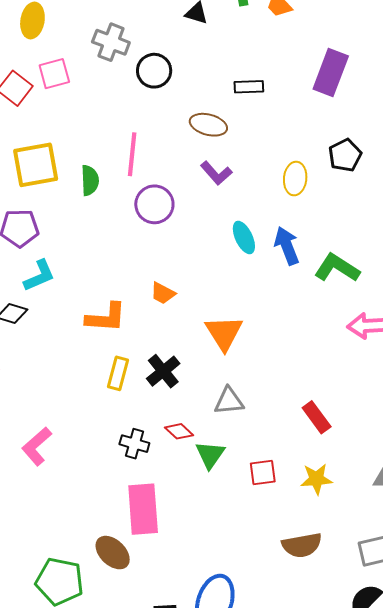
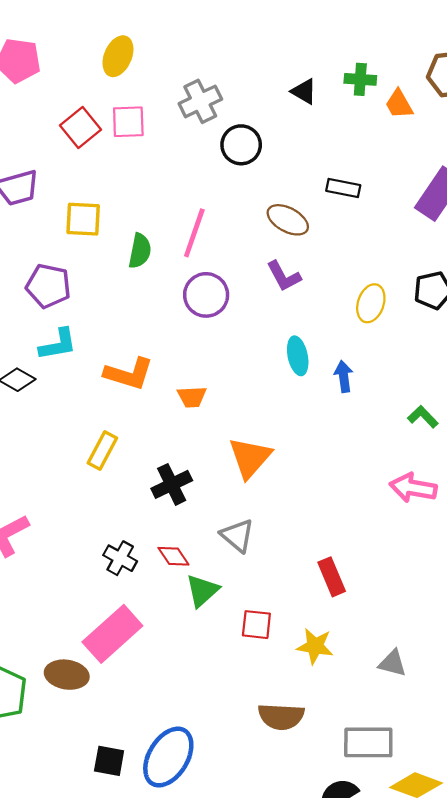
gray cross: (111, 42) -> (200, 101), turned 30
yellow square: (36, 165) -> (83, 219), size x0.7
blue arrow: (287, 246) -> (344, 376), size x0.7
green L-shape: (337, 268) -> (423, 417), moved, size x0.6
orange trapezoid: (163, 293) -> (192, 397), turned -44
orange L-shape: (106, 318) -> (129, 374), moved
yellow rectangle: (118, 373) -> (102, 451), moved
gray triangle: (229, 401) -> (237, 535), turned 32
pink rectangle: (143, 509) -> (112, 634), turned 39
brown ellipse: (113, 553) -> (67, 675), turned -48

